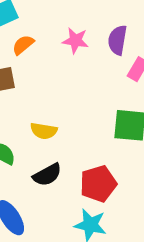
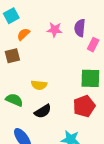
red pentagon: (98, 184) -> (84, 106), moved

